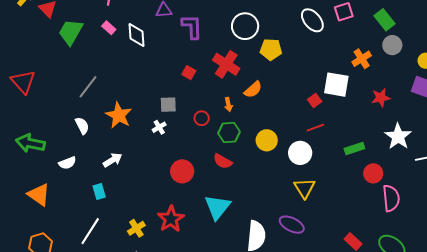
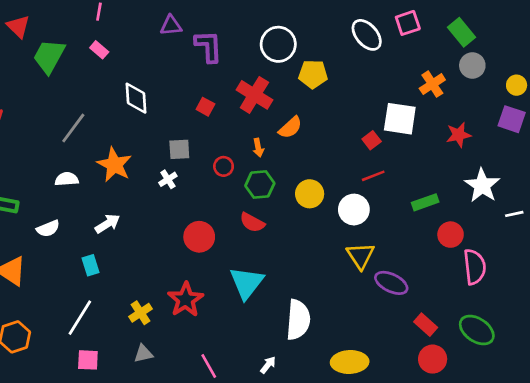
white diamond: (136, 35) -> (136, 98), moved
white semicircle: (82, 126) -> (67, 179), turned -66
purple ellipse: (292, 225) -> (391, 283), moved

